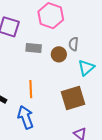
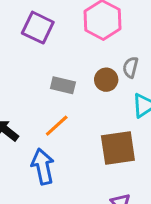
gray rectangle: (34, 48) -> (63, 85), moved
orange line: (31, 89) -> (57, 126), turned 42

